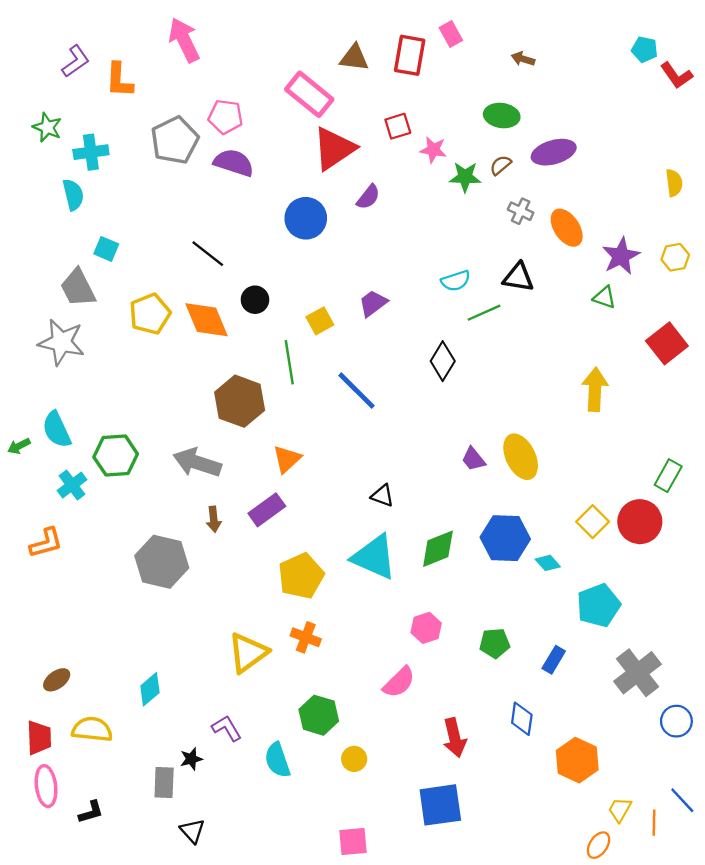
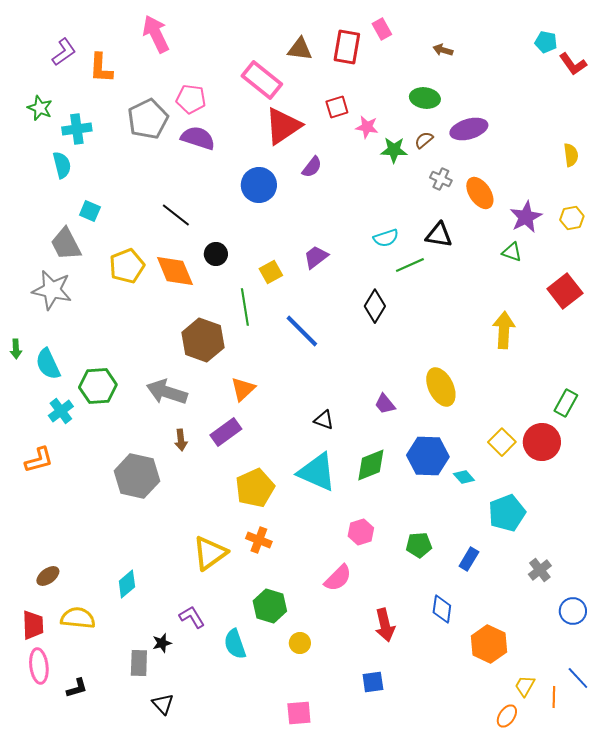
green arrow: (19, 446) -> (16, 349), moved, turned -66
purple trapezoid: (473, 459) -> (385, 404), moved
gray cross: (637, 673) -> (540, 570), size x0.6
blue square: (440, 805) -> (373, 682), size x0.6

